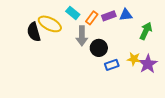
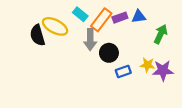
orange rectangle: (92, 18) -> (101, 20), size x1.5
purple star: (148, 64) -> (163, 70), turned 30

